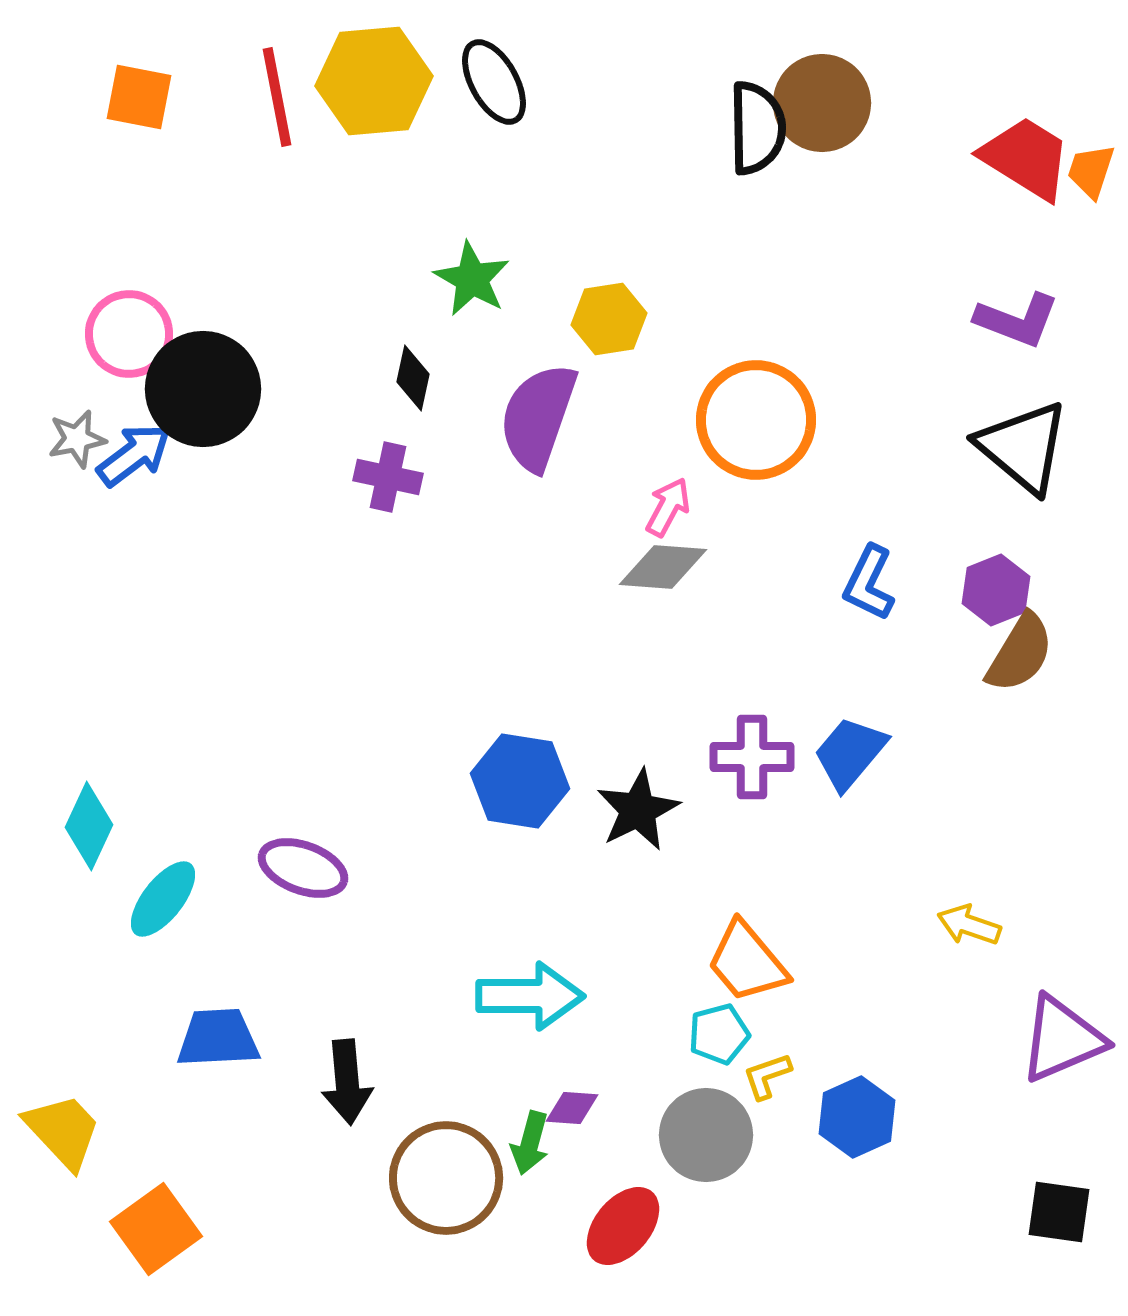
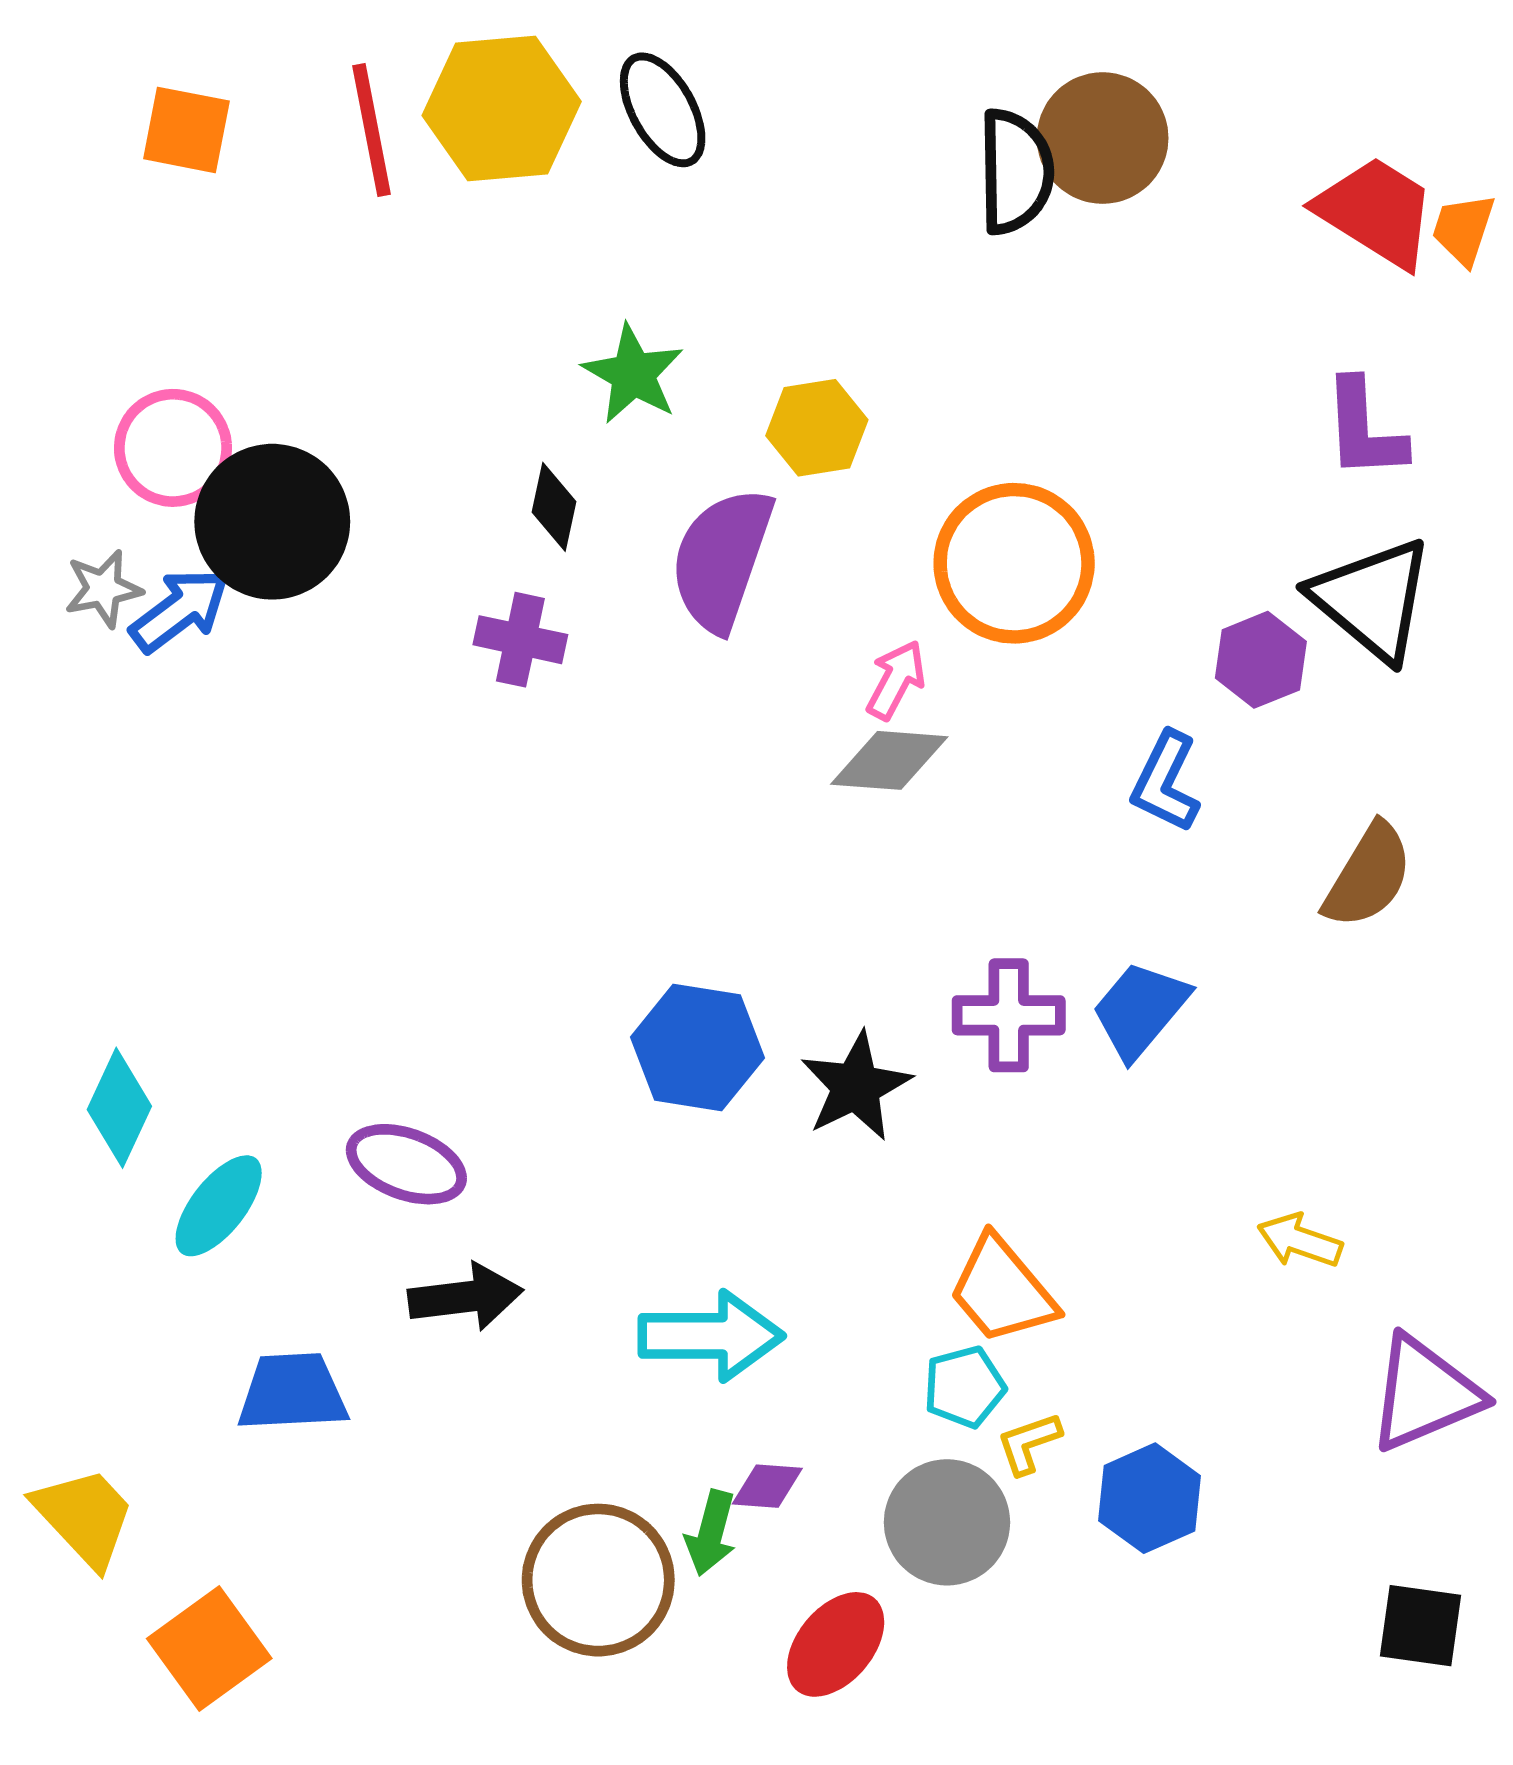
purple L-shape: (1017, 320) -> (1364, 429), turned 66
purple hexagon: (996, 590) -> (1261, 660), moved
black arrow: (347, 1082) -> (465, 1297), moved, turned -92

